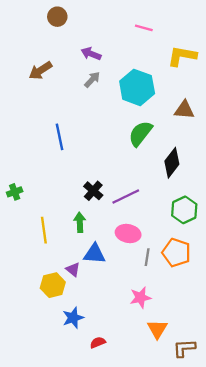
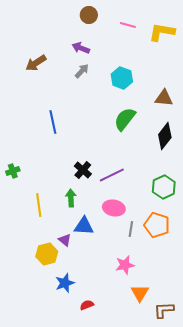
brown circle: (57, 17) -> (89, 15), moved
yellow L-shape: (182, 56) -> (162, 32), moved
cyan hexagon: (137, 87) -> (122, 78), size x0.7
black diamond: (172, 163) -> (165, 136), moved

